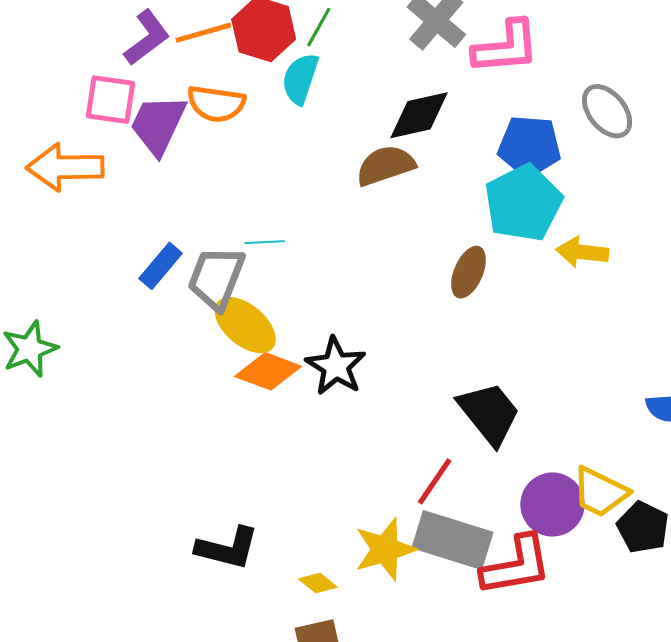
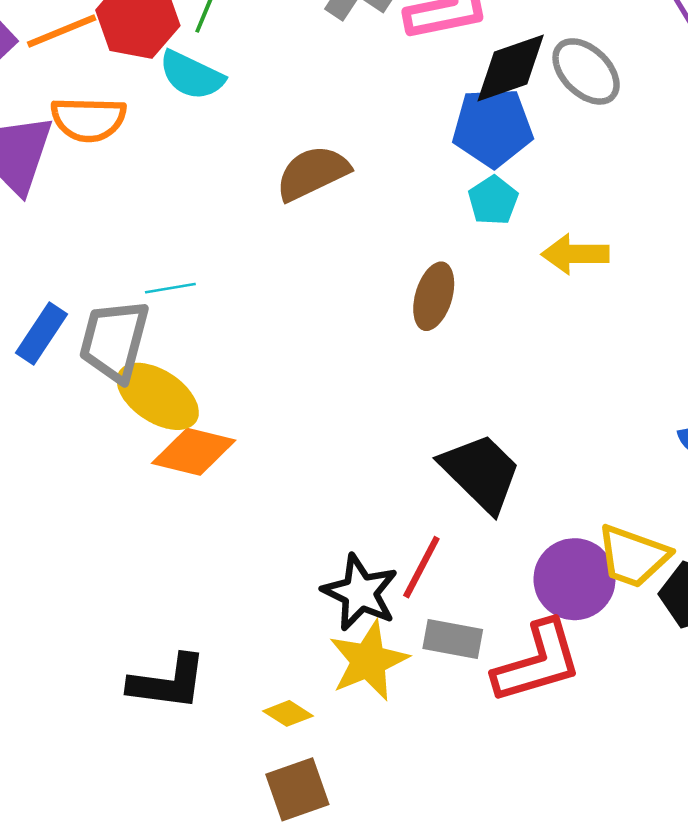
cyan semicircle: (300, 79) -> (192, 75), turned -76
black diamond: (419, 115) -> (511, 68), moved
cyan pentagon: (523, 203) -> (493, 200), size x0.5
black star: (336, 366) -> (360, 592), moved
gray rectangle: (452, 540) -> (453, 639), size x0.6

